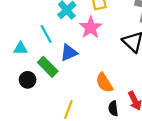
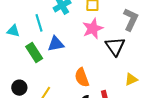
pink star: (91, 27) -> (93, 29), moved
black circle: (28, 80) -> (19, 88), moved

